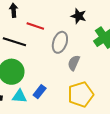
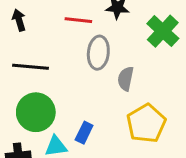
red line: (35, 26) -> (78, 20), moved

